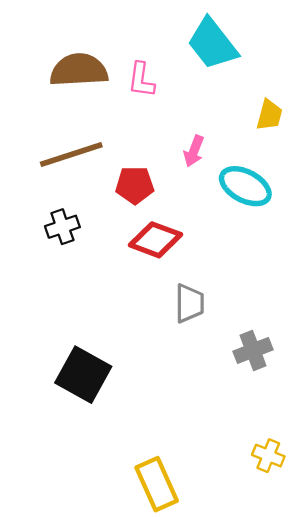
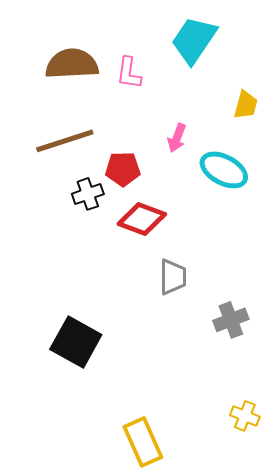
cyan trapezoid: (212, 44) -> (194, 40), turned 72
black cross: (62, 227) -> (88, 194), moved

